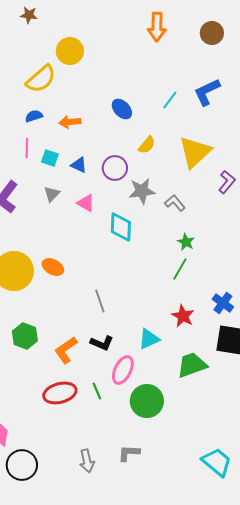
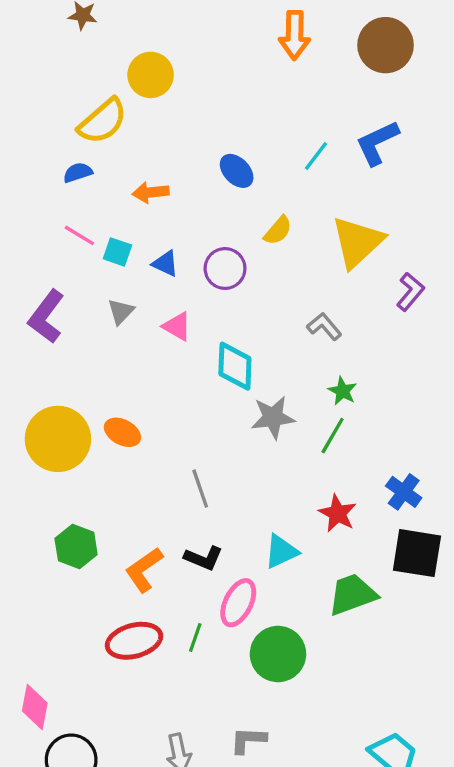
brown circle: (212, 33) -> (386, 45), size x1.4
blue semicircle: (34, 116) -> (78, 173), moved
pink line: (27, 148) -> (79, 235), turned -60
gray star: (142, 191) -> (273, 417), moved
green line: (97, 391) -> (195, 637), turned 42

